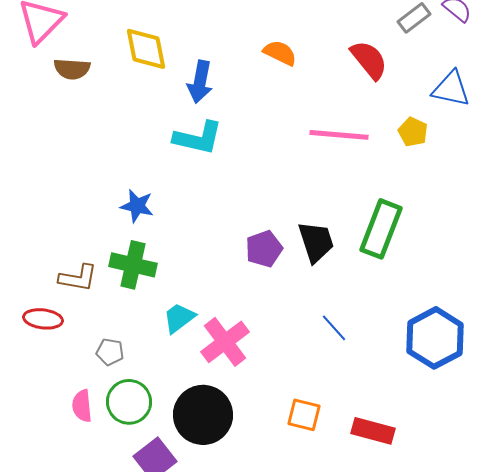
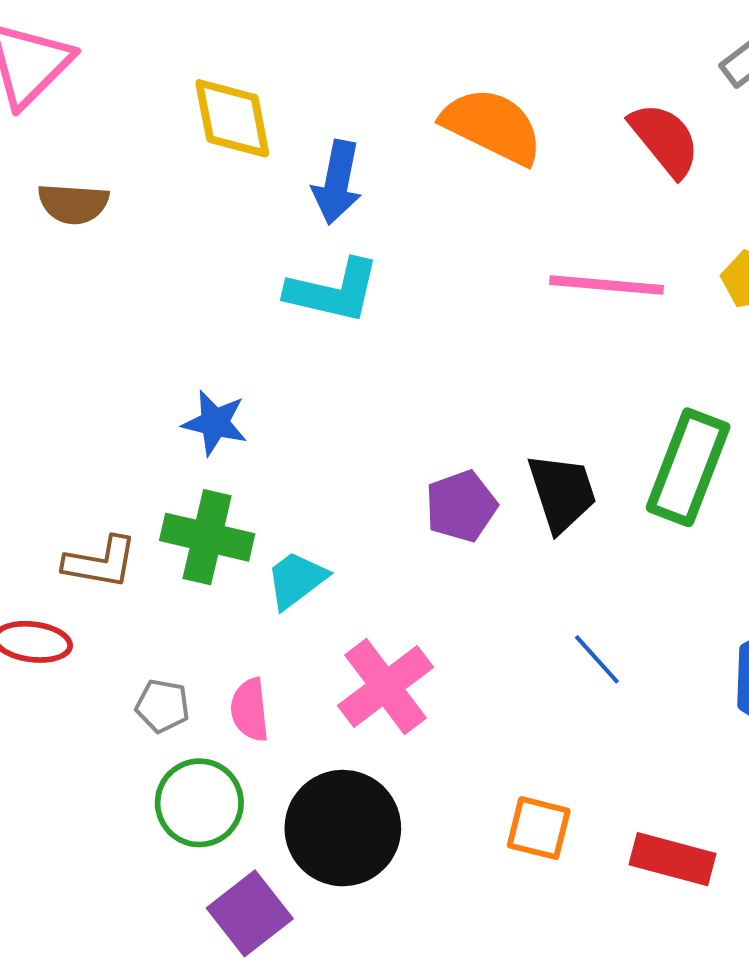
orange semicircle: (280, 53) -> (492, 126), size x1.6
brown semicircle: (72, 69) -> (73, 204), moved
cyan trapezoid: (179, 318) -> (296, 580), moved
pink semicircle: (82, 406) -> (250, 710), moved

